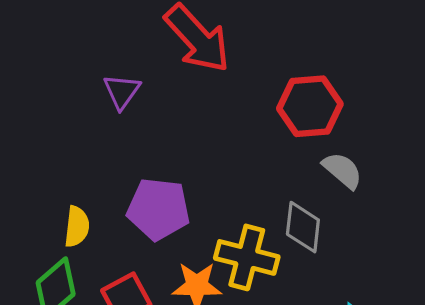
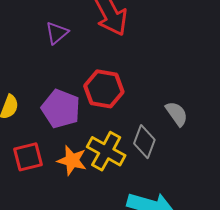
red hexagon: (310, 106) -> (104, 89), moved

